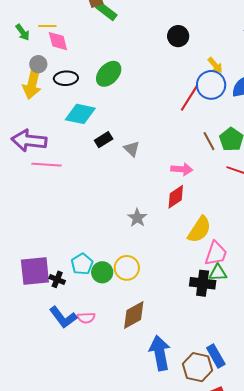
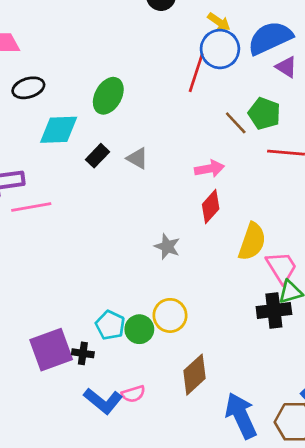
green ellipse: (109, 74) -> (108, 96), moved
pink trapezoid: (216, 253) -> (282, 267), turned -36

